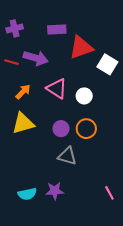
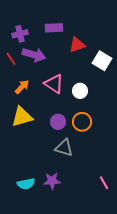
purple cross: (15, 28) -> (20, 34), moved
red triangle: (81, 47) -> (77, 45), size x0.7
red line: (11, 62) -> (11, 59), turned 40

